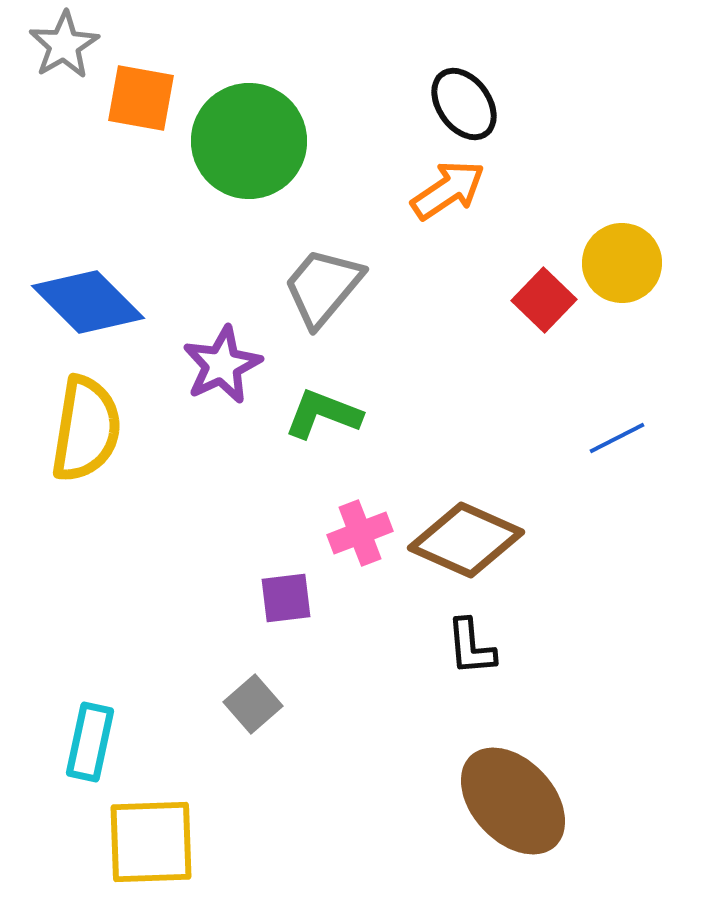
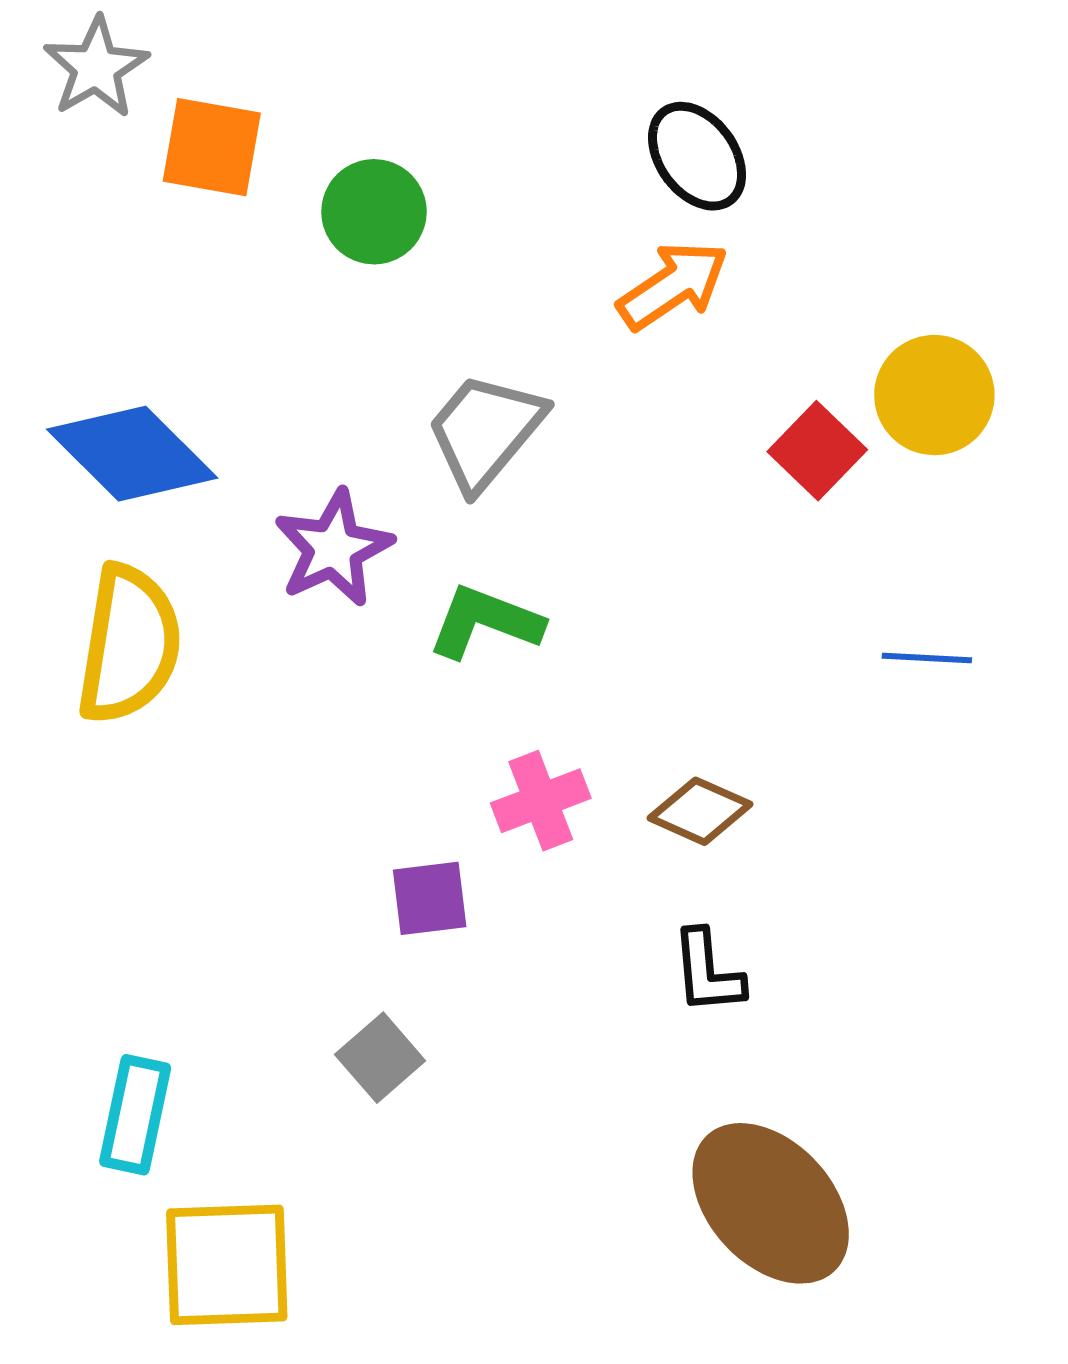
green circle: (249, 141) -> (374, 212), size x0.6
blue line: (617, 438) -> (927, 658), turned 30
brown diamond: (466, 540) -> (700, 811), size x0.6

